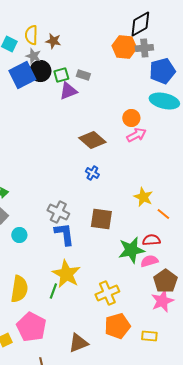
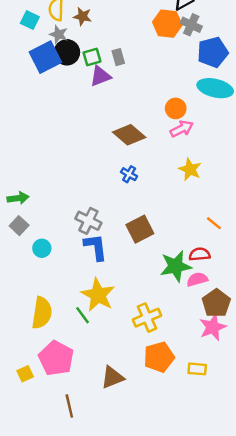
gray cross: (144, 48) -> (191, 25), turned 30
gray rectangle: (83, 75) -> (118, 57), turned 56
yellow star: (143, 197) -> (190, 169), moved
brown square: (101, 219) -> (140, 229), turned -35
green line: (53, 291) -> (82, 315), turned -56

